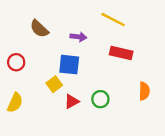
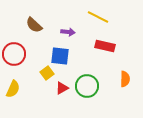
red circle: (16, 62) -> (14, 54), size x1.5
green circle: (100, 99) -> (87, 86), size x1.5

